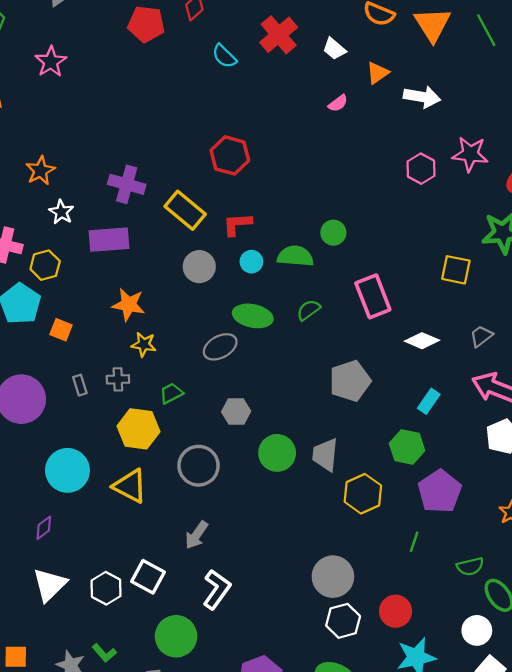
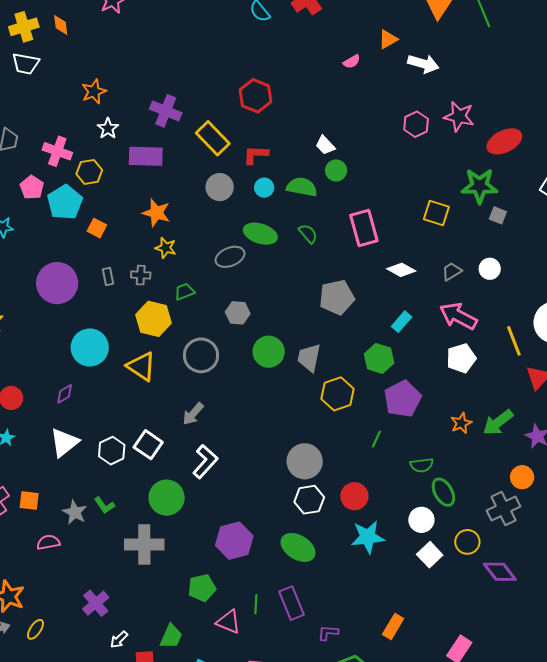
white trapezoid: (334, 49) -> (325, 145), moved
green semicircle: (308, 310) -> (308, 234), turned 80

